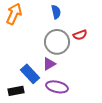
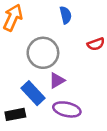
gray circle: (57, 42) -> (43, 53), moved

